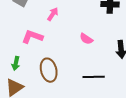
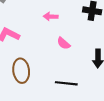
pink arrow: (53, 14) -> (51, 16), moved, turned -128

